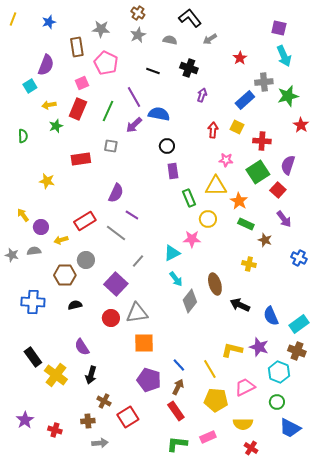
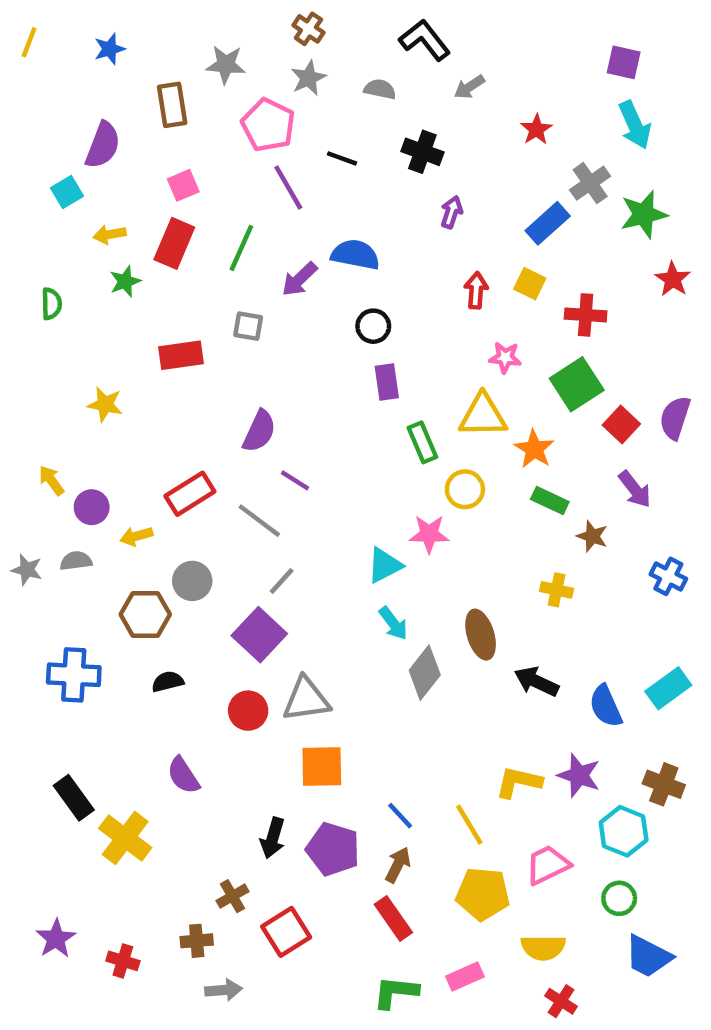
pink pentagon: (106, 63) -> (268, 125), moved
gray cross: (264, 82) -> (590, 183), turned -30
purple line: (134, 97) -> (288, 188), moved
purple semicircle: (288, 165) -> (675, 418), moved
gray line: (138, 261) -> (282, 581), moved
cyan rectangle: (299, 324) -> (668, 688), moved
black arrow: (91, 375) -> (273, 838), moved
brown cross: (104, 401) -> (232, 896), turned 32

